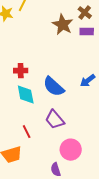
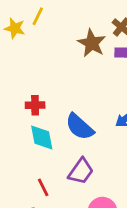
purple trapezoid: (55, 120) -> (81, 171), turned -105

